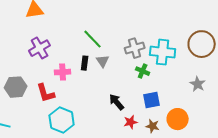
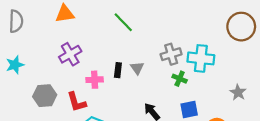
green line: (93, 39) -> (123, 22), moved
brown circle: (202, 44) -> (241, 27), moved

